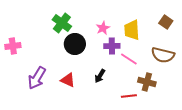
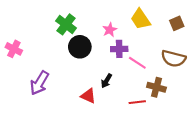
brown square: (166, 22) -> (177, 23), turned 32
yellow trapezoid: (132, 30) -> (141, 19), moved, turned -30
pink cross: (13, 46) -> (14, 49), turned 35
red triangle: (68, 80) -> (88, 96), moved

